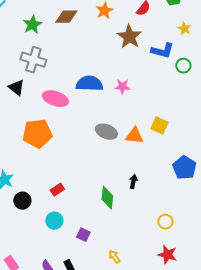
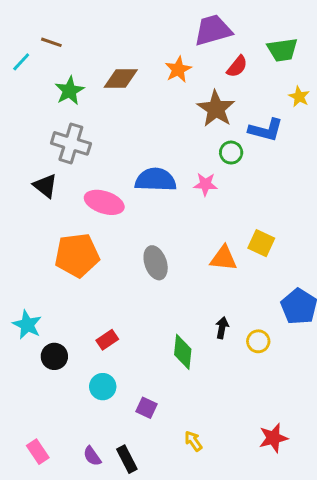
green circle: (183, 66) -> (231, 153), moved
gray ellipse: (106, 132) -> (156, 263), moved, turned 50
yellow circle: (165, 222) -> (258, 341), moved
red star: (167, 255) -> (273, 438), turned -30

